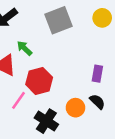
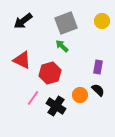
green arrow: (25, 48) -> (62, 46), moved
pink line: (18, 100) -> (33, 98), moved

